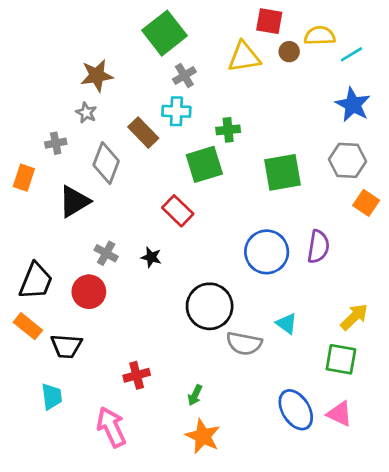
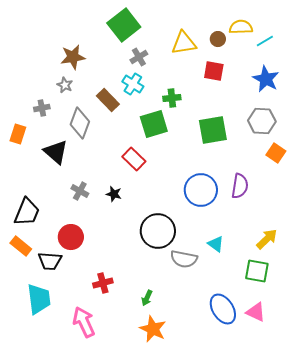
red square: (269, 21) -> (214, 71), moved
cyan cross: (176, 111) -> (133, 84), turned 30
black triangle: (74, 202) -> (56, 152), turned -48
red circle: (89, 292) -> (71, 237), moved
cyan trapezoid: (52, 396) -> (39, 299), size x1.5

